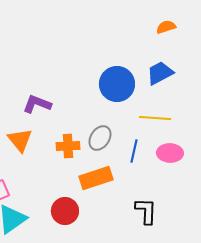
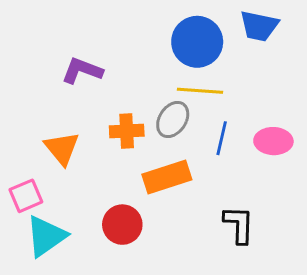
blue trapezoid: (160, 73) -> (259, 26), turned -140
yellow line: (155, 118) -> (200, 91), moved
orange triangle: (20, 140) -> (62, 148), moved

